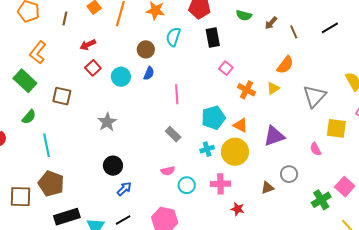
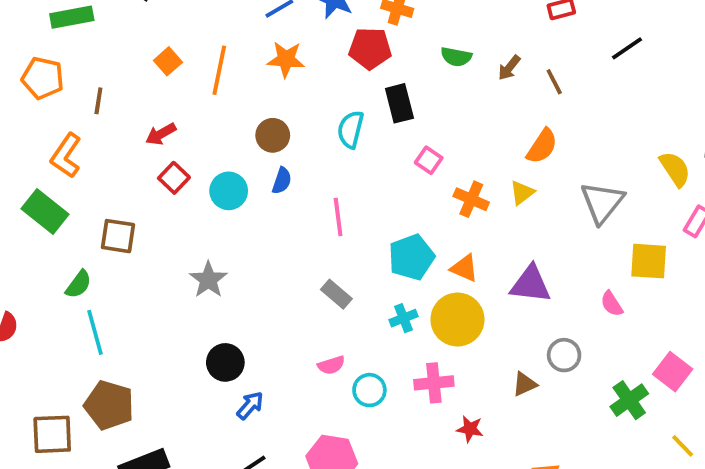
brown line: (65, 19) -> (98, 101), moved
black line: (330, 28) -> (627, 48), moved
cyan semicircle: (173, 37) -> (351, 129), moved
green semicircle: (29, 117) -> (78, 284), moved
purple triangle: (274, 136) -> (530, 284), turned 30

